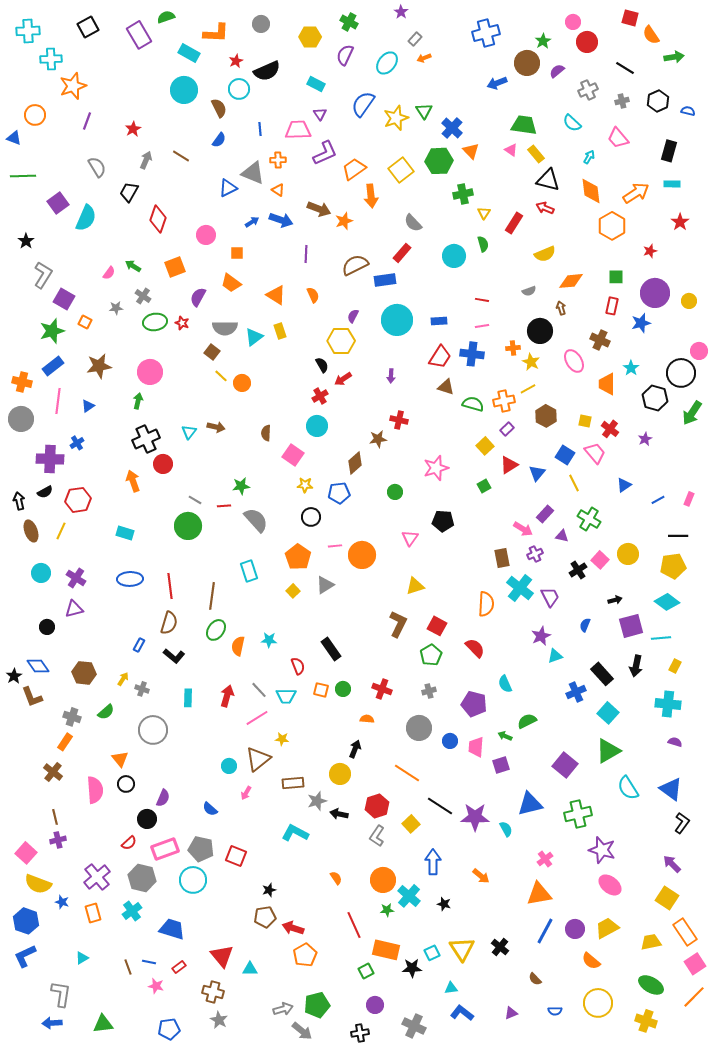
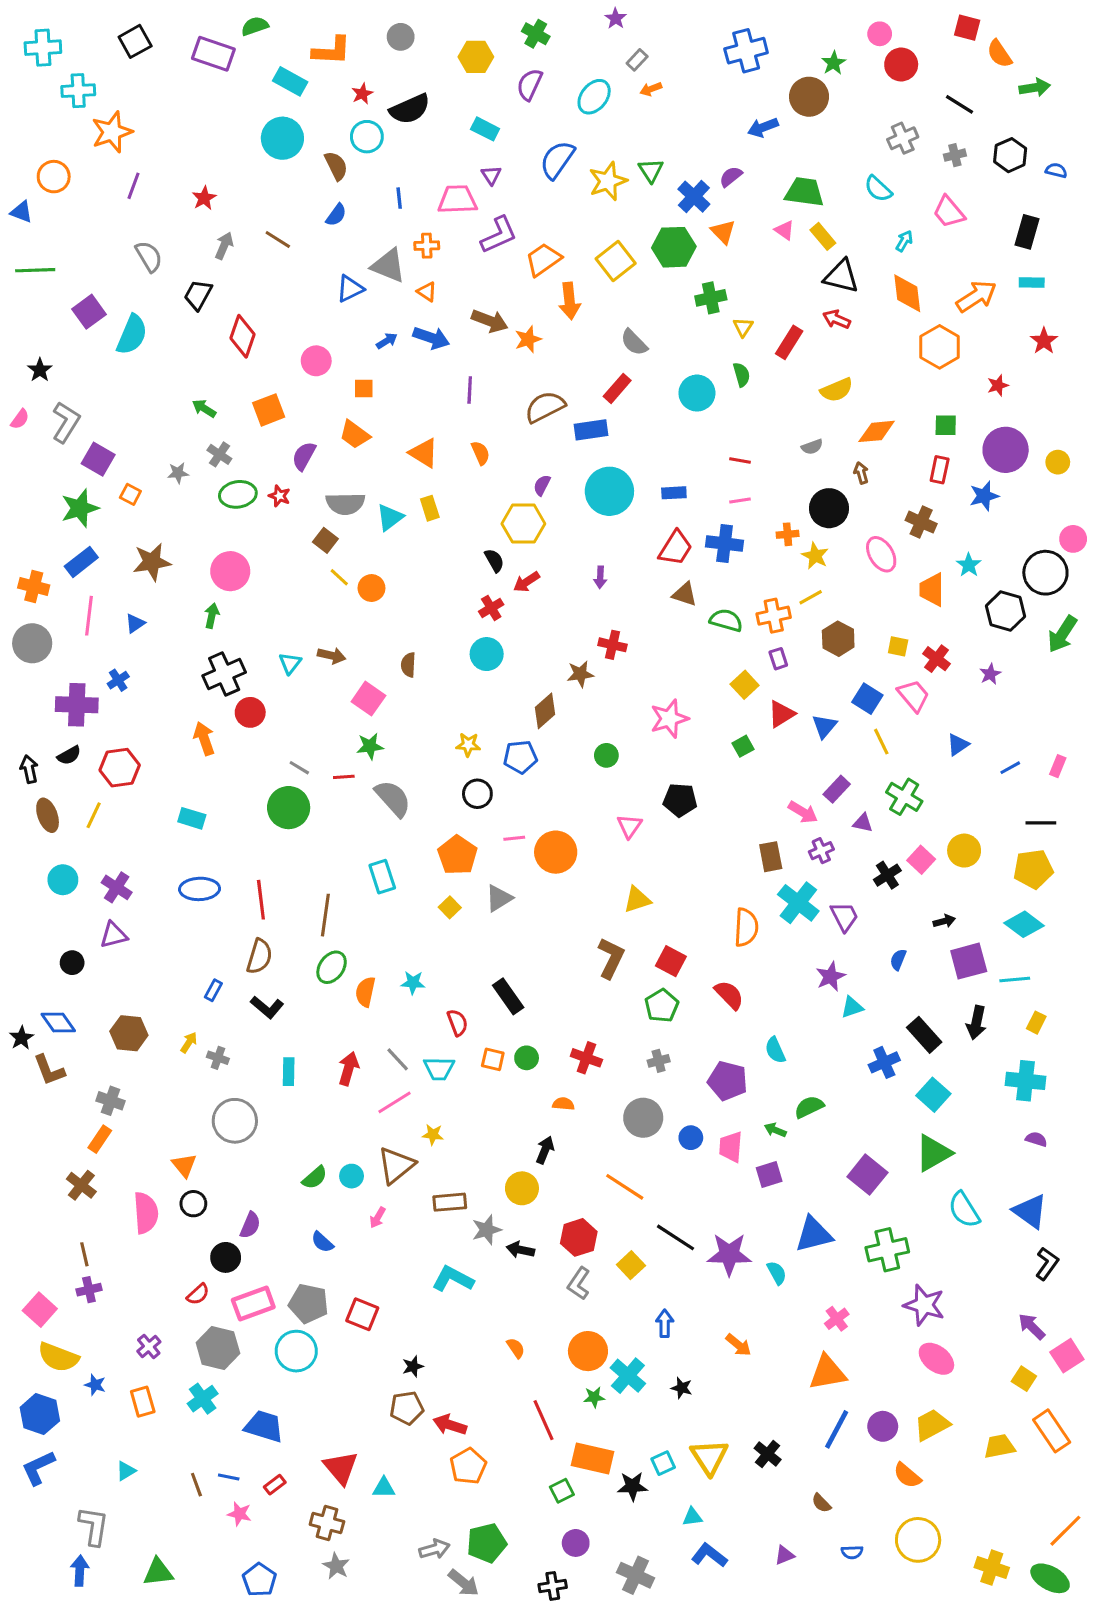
purple rectangle: (139, 35) -> (213, 54), turned -40
purple semicircle: (557, 71) -> (731, 177), moved
pink semicircle: (109, 273) -> (20, 419), moved
purple rectangle: (507, 429) -> (778, 659), turned -64
pink square: (293, 455) -> (368, 699), moved
green semicircle: (106, 712) -> (315, 1178), moved
blue arrow: (433, 862) -> (665, 1323), size x0.7
purple cross: (97, 877) -> (149, 1346), size x0.6
yellow square: (667, 898) -> (1024, 1379), size x0.7
pink square: (695, 964) -> (1067, 1356), moved
green ellipse: (651, 985) -> (1050, 1578), moved
blue arrow: (52, 1023) -> (80, 1571), turned 96
blue pentagon: (169, 1029) -> (259, 1580), turned -30

